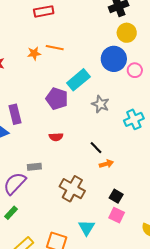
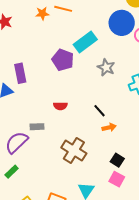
red semicircle: (56, 137) -> (60, 106), moved

